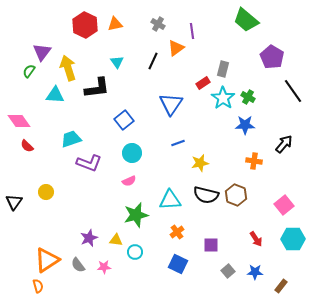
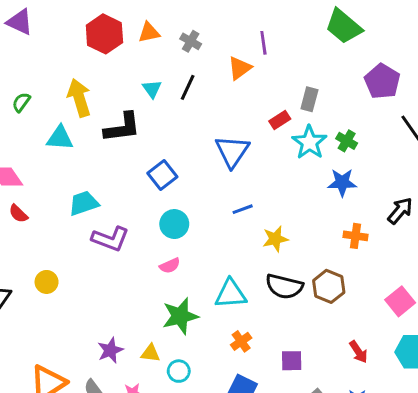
gray cross: (158, 24) -> (191, 41), moved
purple triangle: (42, 52) -> (20, 22), moved, turned -42
black line: (153, 61) -> (188, 87), moved

